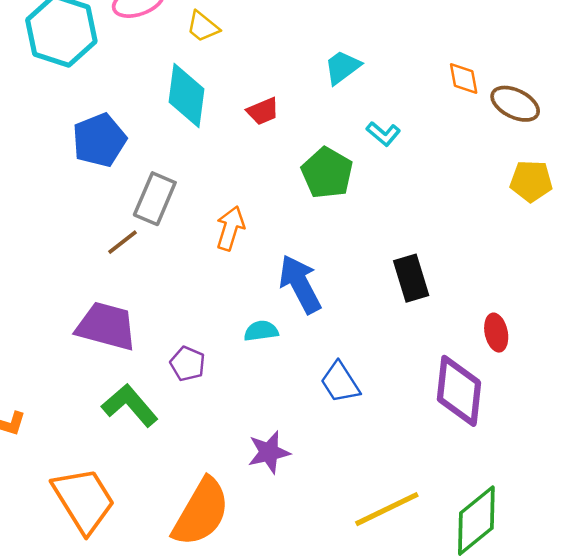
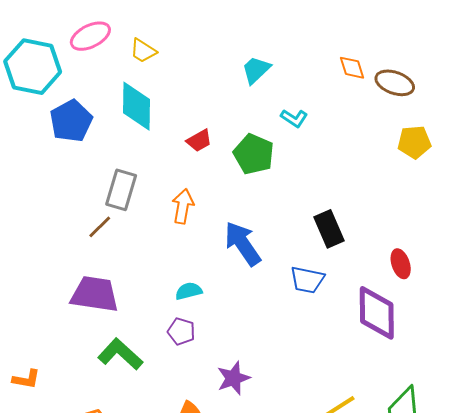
red trapezoid: (263, 111) -> (199, 140), moved
blue pentagon: (99, 140) -> (71, 121), moved
cyan semicircle: (261, 331) -> (189, 291), moved
purple pentagon: (188, 364) -> (181, 331), moved
blue trapezoid: (340, 382) -> (307, 280), moved, turned -39

